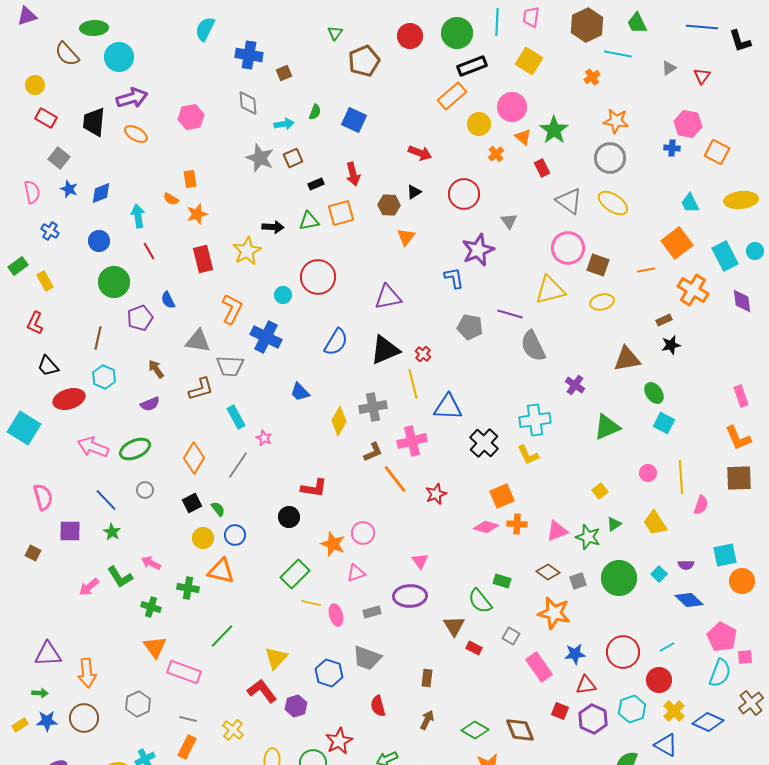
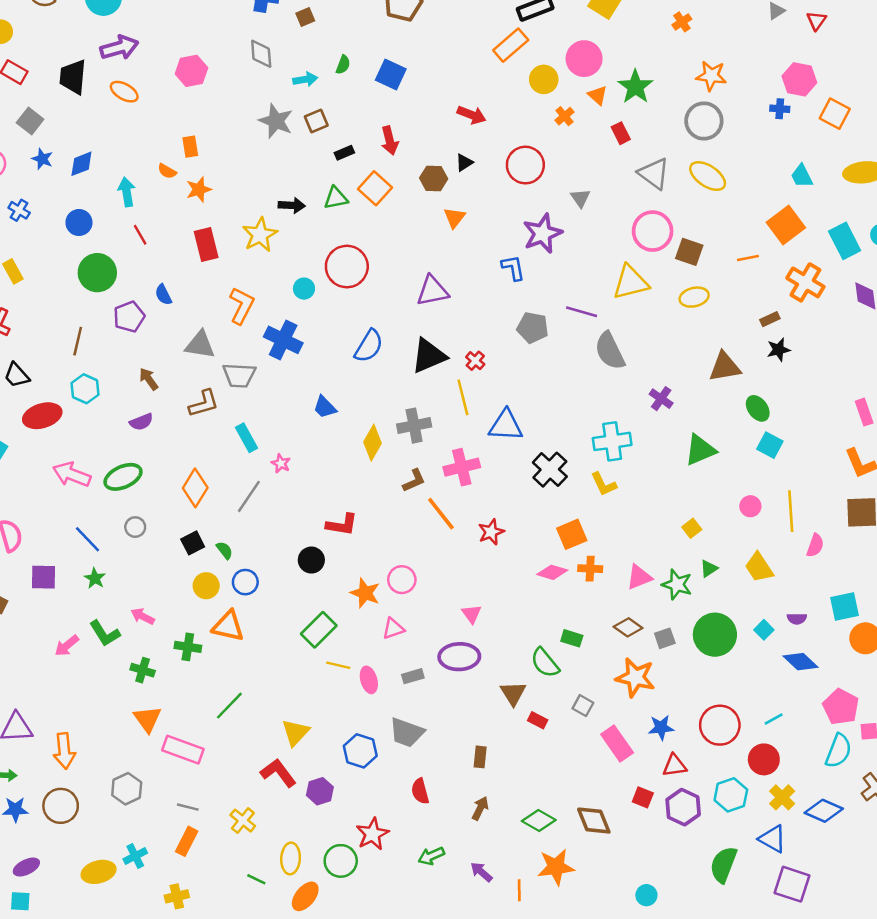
orange square: (341, 213) -> (375, 188), turned -32

